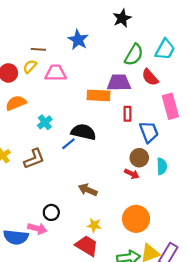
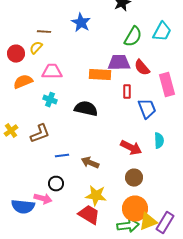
pink trapezoid: (56, 73) -> (52, 72), moved
red semicircle: (150, 77) -> (142, 68), moved
cyan cross: (45, 122) -> (50, 100), turned -32
blue line: (68, 144) -> (62, 156), moved, turned 32
brown circle: (139, 158) -> (134, 178), moved
red arrow: (132, 174) -> (131, 148), size x1.5
orange circle: (136, 219) -> (135, 209), moved
yellow star: (94, 225) -> (96, 196), size x1.5

